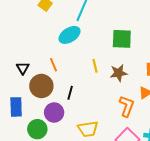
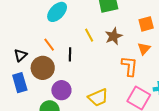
black triangle: (23, 68) -> (20, 55), turned 32
black line: (70, 93) -> (70, 54), moved
blue rectangle: (16, 107) -> (20, 83), moved

